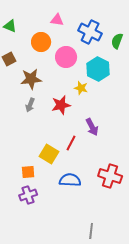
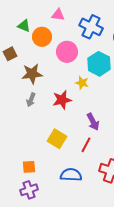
green triangle: (10, 26) -> (24, 26), moved
red line: (71, 143) -> (86, 145), moved
yellow square: (49, 154) -> (57, 139), moved

